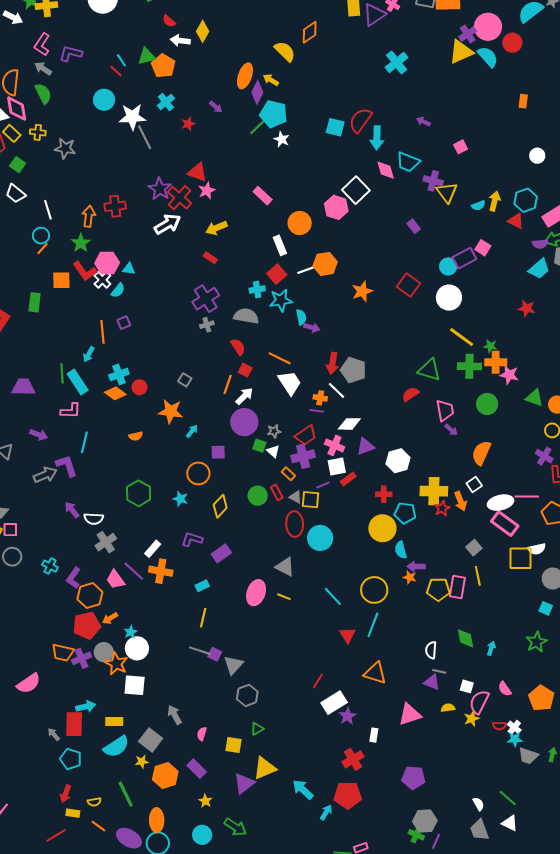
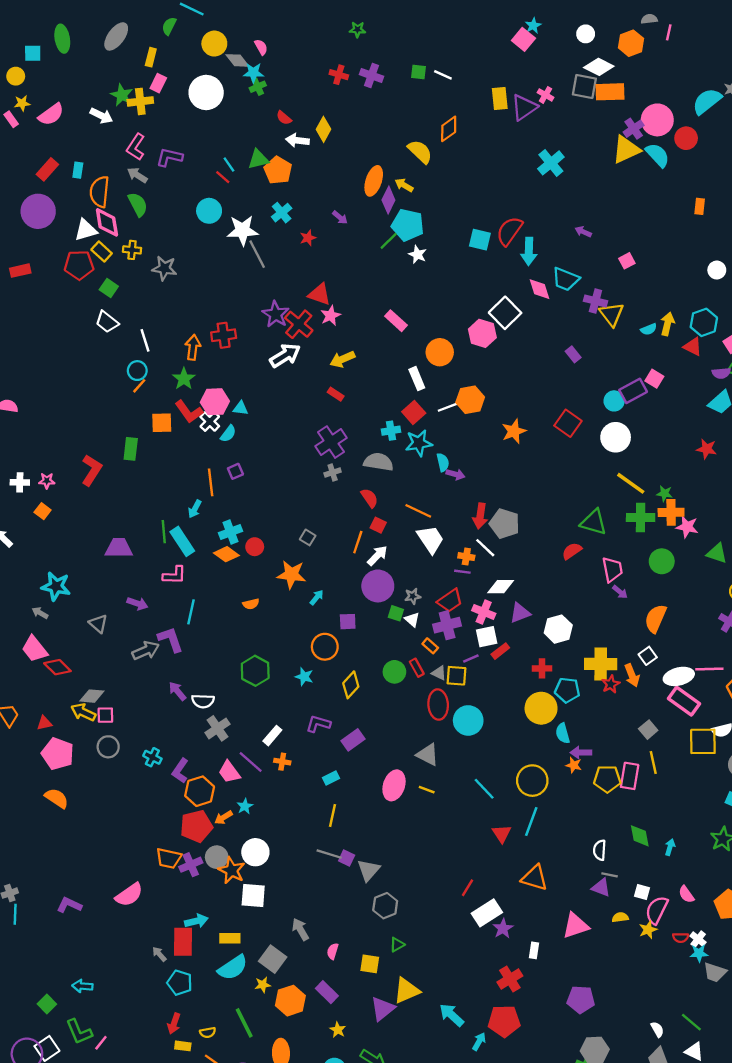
orange cross: (161, 571) -> (282, 762), size x0.6
cyan star: (131, 632) -> (245, 806), moved

